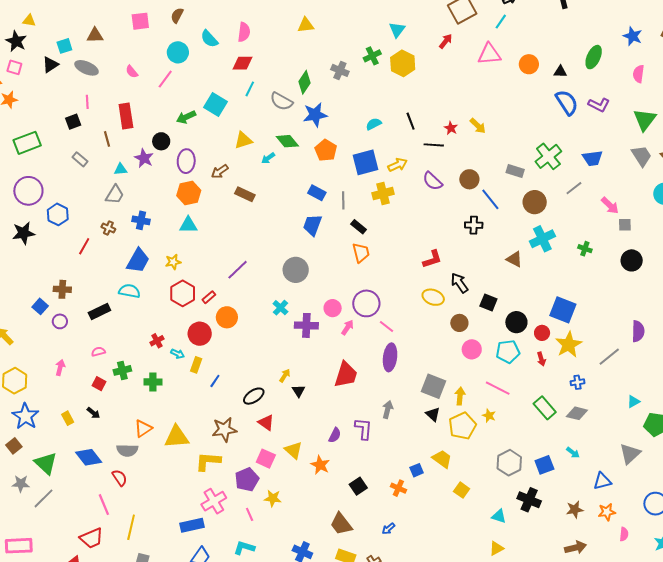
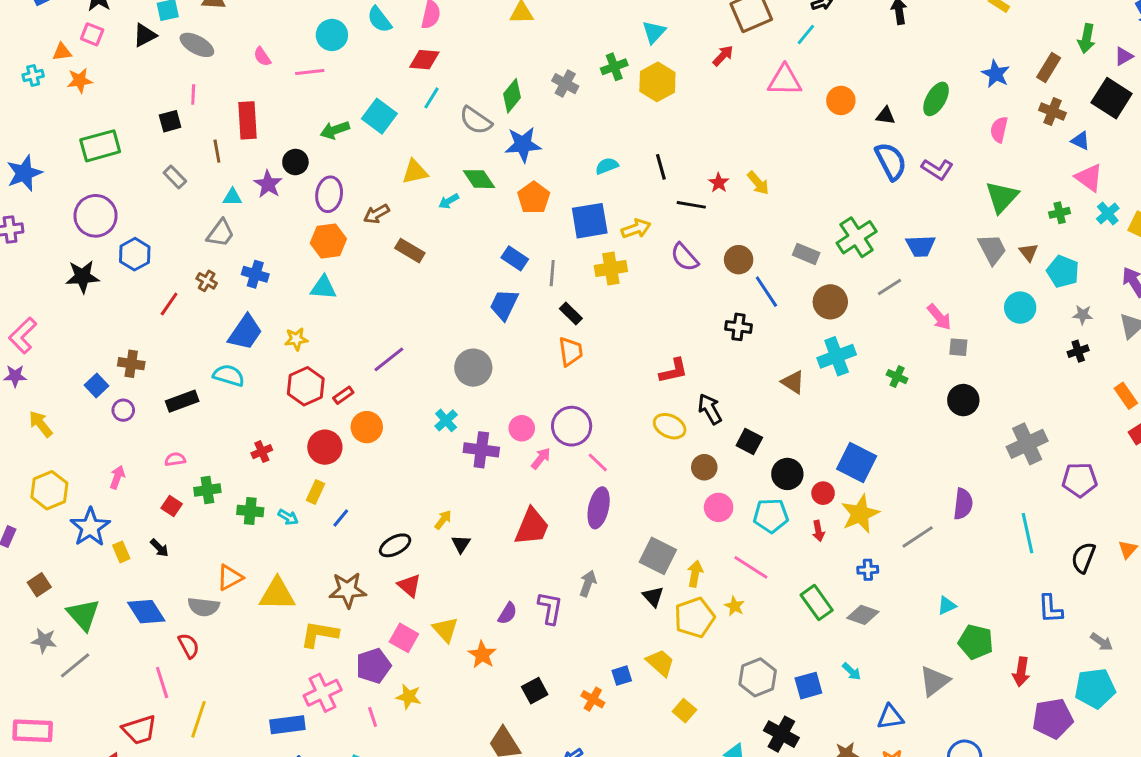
pink line: (165, 79) -> (310, 72), turned 42
cyan arrow: (178, 354) -> (288, 517), moved
blue star: (25, 416) -> (90, 527), moved

